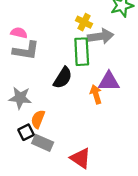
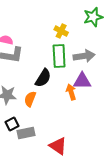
gray arrow: (101, 36) -> (84, 56), moved
orange semicircle: (38, 119) -> (30, 99), moved
gray rectangle: (43, 143) -> (26, 133), turned -36

